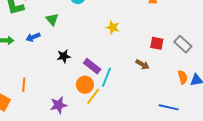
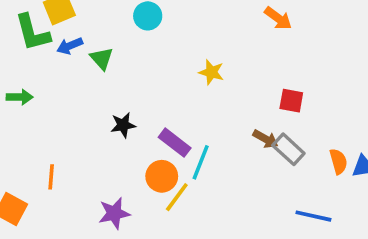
blue arrow: (33, 37) -> (70, 46), moved
gray rectangle: (183, 44) -> (288, 149), moved

